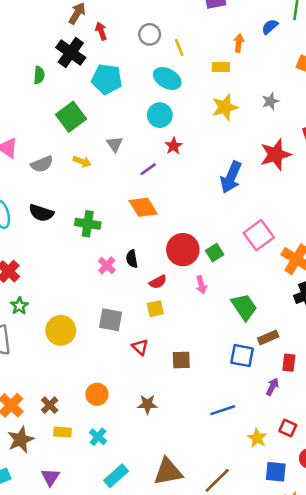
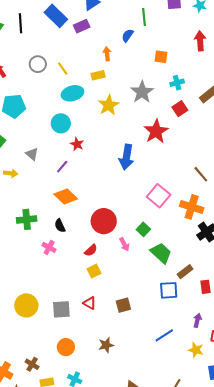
cyan ellipse: (167, 78) -> (72, 93), moved, turned -30
gray star: (270, 101) -> (142, 92), size x1.6
green square: (215, 253) -> (143, 229), moved
black semicircle: (132, 259) -> (60, 226), moved
gray square: (111, 320) -> (61, 309), moved
purple arrow: (272, 387) -> (197, 320), moved

